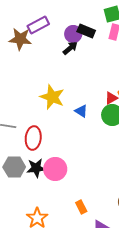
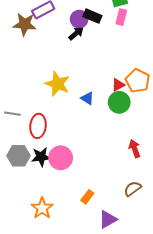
orange rectangle: (81, 207) -> (87, 197), turned 64

